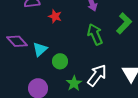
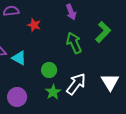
cyan triangle: (40, 49) -> (19, 58), turned -49
green circle: (60, 61) -> (49, 70), moved

